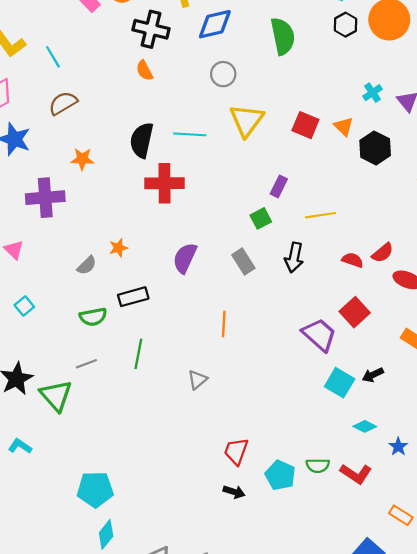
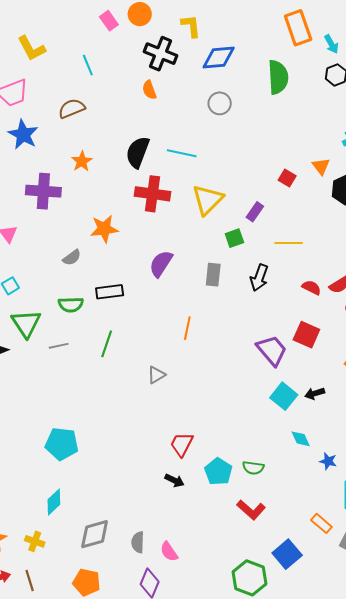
cyan line: (53, 57) -> (88, 65), moved
yellow triangle: (247, 120) -> (208, 200), moved
red square: (305, 125) -> (287, 178), moved, size x0.7
orange star: (82, 159) -> (82, 161), turned 30
orange star: (118, 248) -> (104, 229), moved, size x1.6
gray rectangle: (243, 262) -> (213, 275), turned 30
red square: (355, 312) -> (306, 335), turned -32
green triangle: (56, 396) -> (26, 324), moved
cyan diamond: (365, 426) -> (301, 439), turned 30
blue star: (398, 447) -> (328, 461), turned -30
red L-shape: (356, 474) -> (251, 510), moved
cyan pentagon: (95, 489) -> (62, 444), moved

